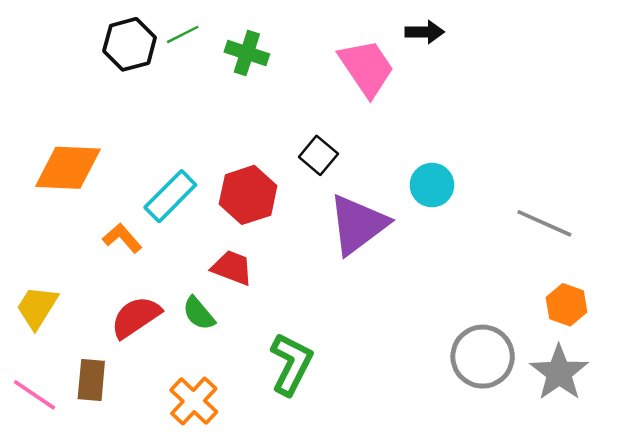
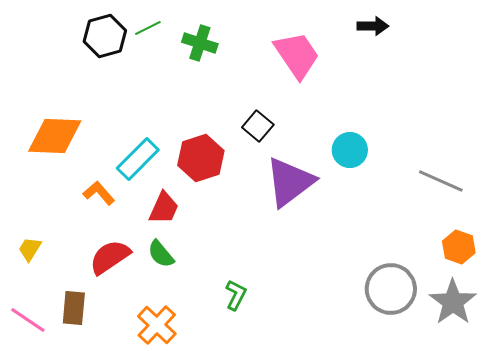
black arrow: (425, 32) -> (373, 26), moved
red trapezoid: (232, 268) -> (164, 208), moved, turned 93
yellow trapezoid: (37, 307) -> (30, 249), size x0.7
green L-shape: (291, 364) -> (236, 295), size x0.6

